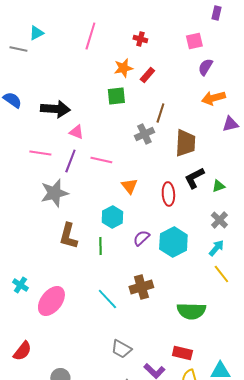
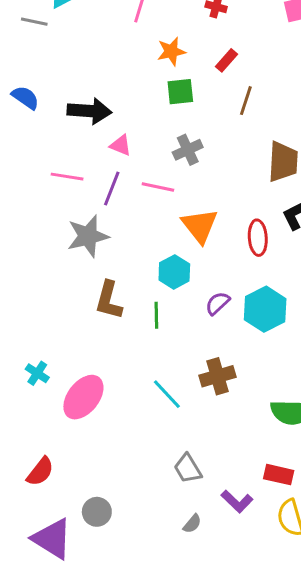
orange star: (123, 68) -> (171, 51), moved
brown line: (160, 113) -> (246, 101), moved
gray cross: (144, 134) -> (188, 150), moved
orange triangle: (129, 186) -> (200, 226), size x1.5
gray trapezoid: (121, 349) -> (188, 469), turned 30

